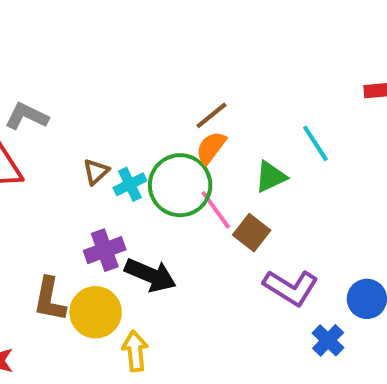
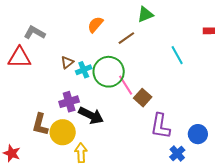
orange semicircle: (211, 148) -> (95, 25), moved
green triangle: (271, 177) -> (145, 14), moved
purple L-shape: (291, 288) -> (160, 126), turned 64

